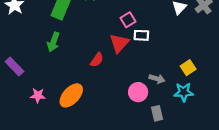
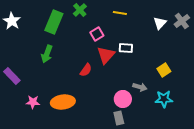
pink square: (128, 20) -> (97, 34), moved
yellow square: (188, 68) -> (164, 70), moved
orange ellipse: (71, 95) -> (63, 102), turned 40
gray rectangle: (157, 113) -> (119, 118), moved

